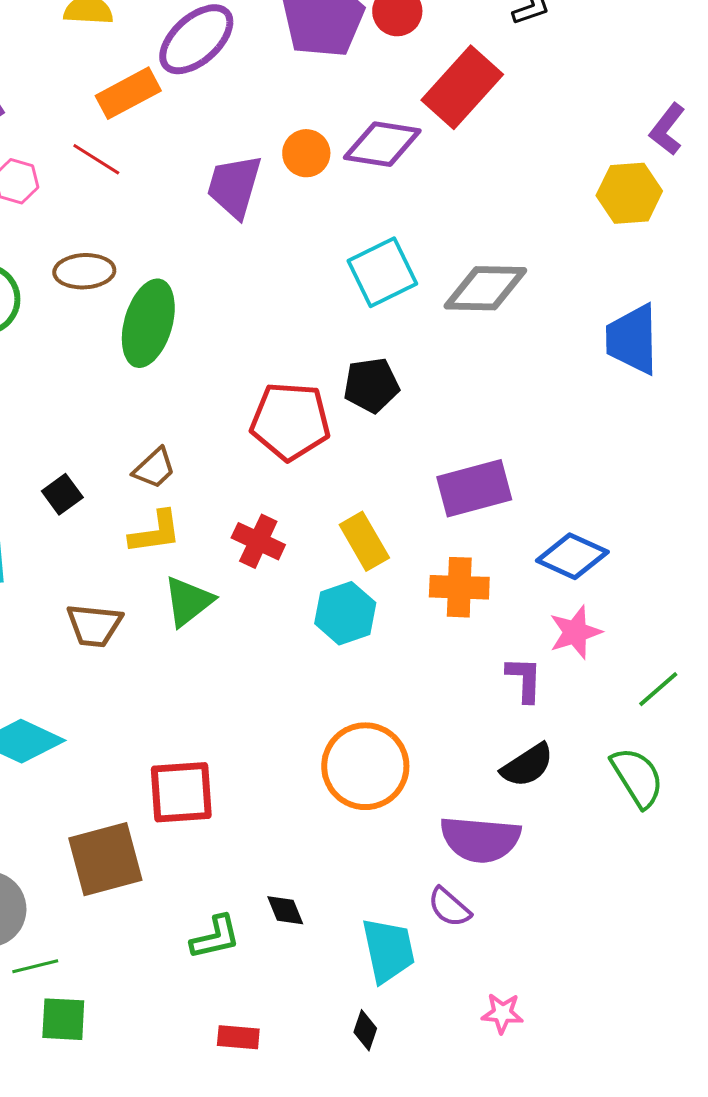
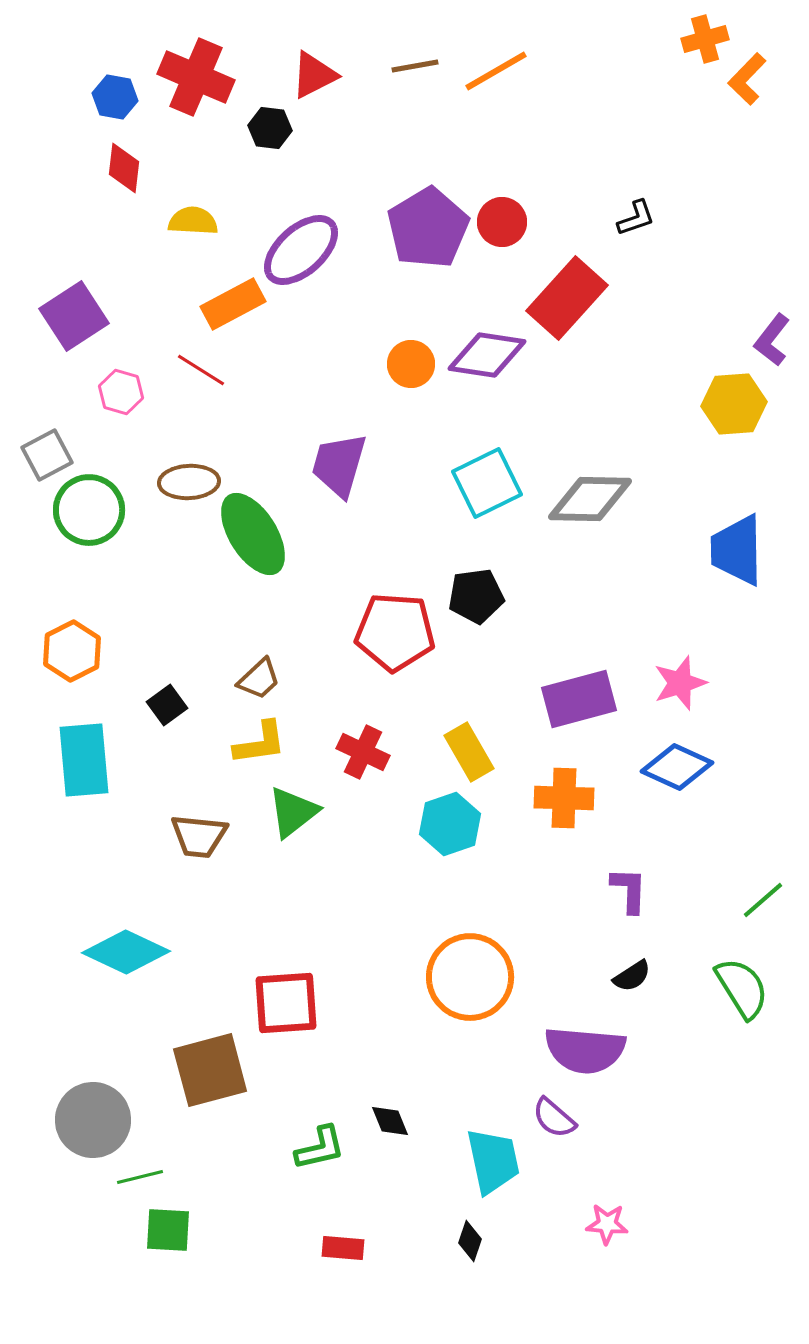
purple trapezoid: (234, 186) -> (339, 465), moved
green ellipse: (148, 323) -> (253, 534), turned -48
pink star: (575, 632) -> (680, 683), moved
black semicircle: (527, 765) -> (632, 976), size x0.7

